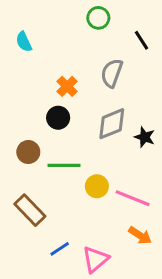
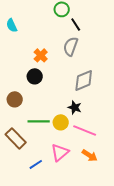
black line: (142, 40) -> (76, 24), moved
gray diamond: (112, 124) -> (84, 80), moved
black star: (145, 137) -> (75, 107), moved
green line: (64, 165) -> (39, 121), moved
pink triangle: (95, 259) -> (60, 152), moved

